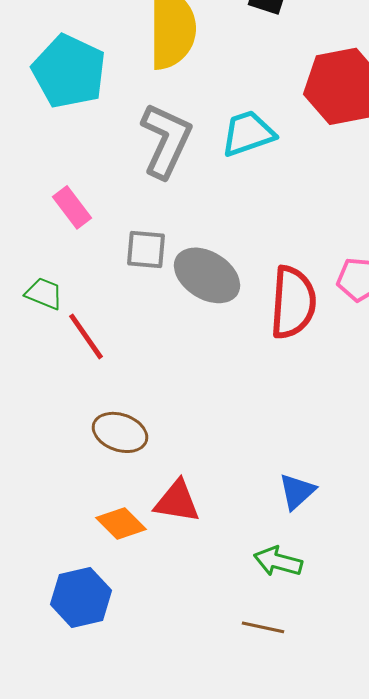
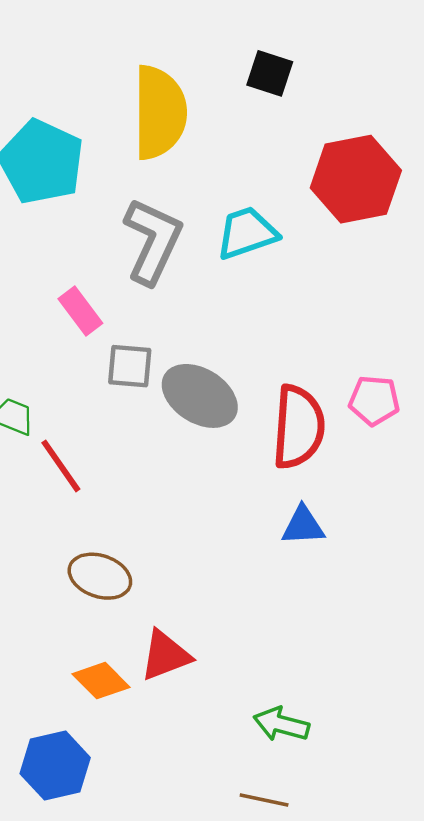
pink rectangle: (72, 207) -> (80, 311), moved
blue triangle: (297, 491) -> (303, 526), moved, turned 39
red triangle: (177, 501) -> (165, 655), turned -30

